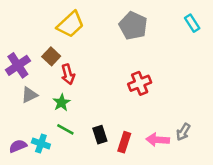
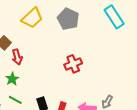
cyan rectangle: (192, 23) -> (114, 17), size x1.6
yellow trapezoid: (70, 24) -> (32, 18), moved

